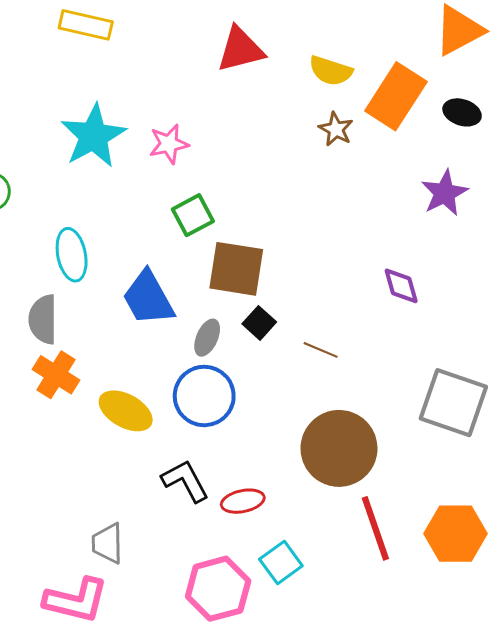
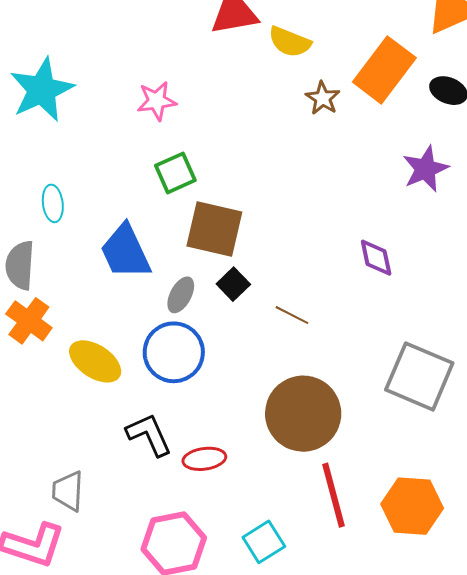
yellow semicircle: (331, 71) -> (290, 42), moved
cyan star: (93, 136) -> (42, 90), moved
cyan ellipse: (72, 255) -> (53, 203), size x0.7
cyan square: (281, 563) -> (264, 542), moved

